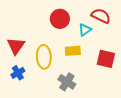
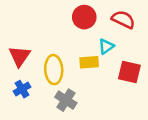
red circle: (60, 19) -> (84, 17), moved
cyan triangle: (85, 30) -> (106, 46), moved
gray cross: (67, 82) -> (66, 100), moved

